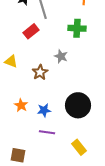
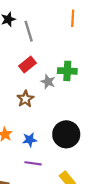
green cross: (77, 28) -> (67, 71), moved
red rectangle: (31, 31) -> (28, 64), moved

